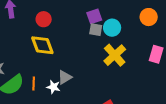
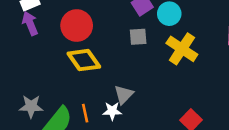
red circle: (44, 19) -> (77, 26), size x1.5
gray square: (96, 30) -> (138, 37), moved

